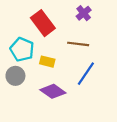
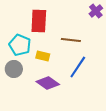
purple cross: (84, 13) -> (96, 11), moved
red rectangle: (43, 23) -> (39, 21), turned 40

